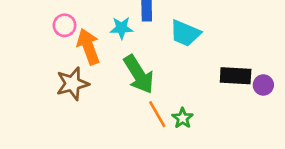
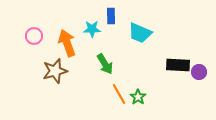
pink circle: (65, 25) -> (34, 36), moved
green arrow: (139, 74) -> (105, 64), size x0.7

